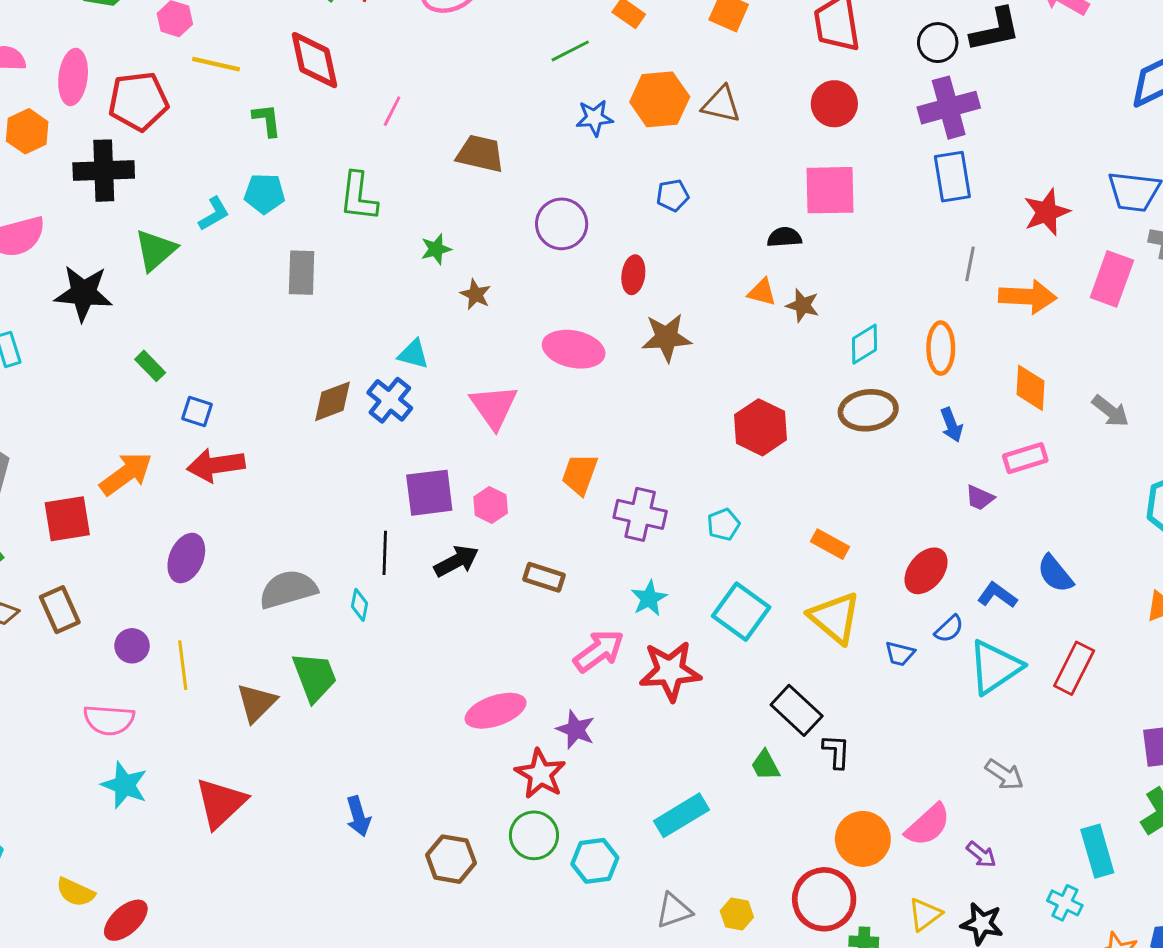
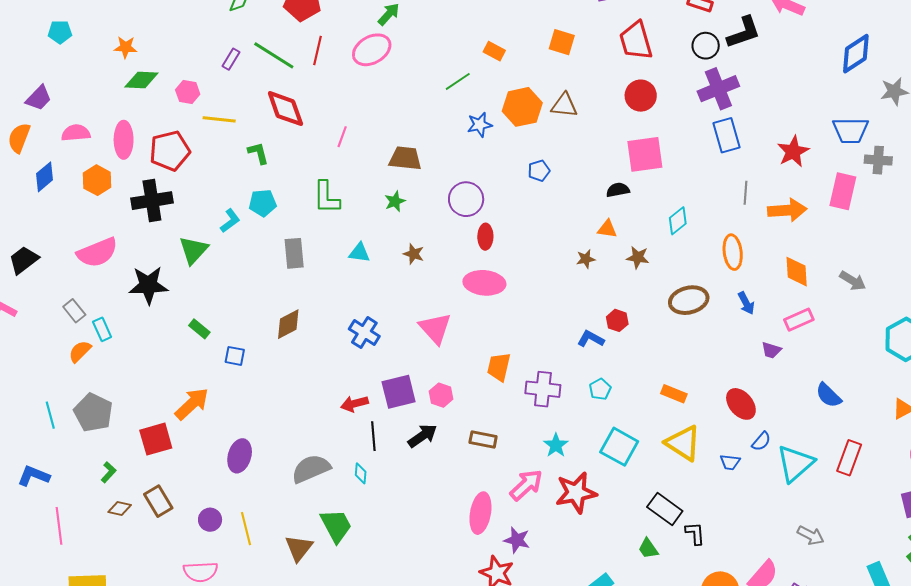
green star: (436, 249) -> (395, 201), moved
red ellipse: (633, 275) -> (485, 237), moved
brown star: (803, 305) -> (638, 257), moved
brown star: (667, 338) -> (586, 259), moved, size x0.6
cyan diamond: (865, 344) -> (678, 221), moved
cyan triangle: (413, 354) -> (359, 253), moved
brown diamond: (333, 401) -> (288, 324), moved
red hexagon: (760, 427) -> (617, 320), size x0.6
red arrow: (216, 465) -> (354, 404), moved, size x0.7
red ellipse: (926, 571) -> (741, 404), turned -72
blue L-shape: (997, 595) -> (591, 339), moved
pink ellipse: (496, 711) -> (480, 513), moved, turned -54

